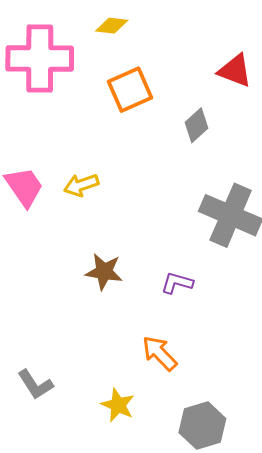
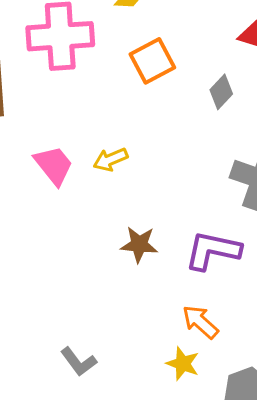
purple L-shape: (177, 283) -> (213, 251), size x1.8
yellow star: (118, 405) -> (183, 364), moved

